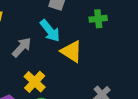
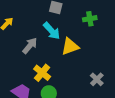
yellow triangle: (71, 51) -> (70, 46), turned -48

